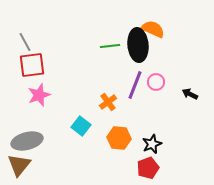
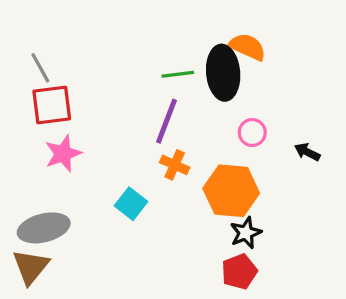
purple line: (135, 85) -> (167, 121), moved
orange cross: (108, 102) -> (175, 165), turned -30
orange hexagon: (119, 138) -> (231, 191), moved, size x1.4

